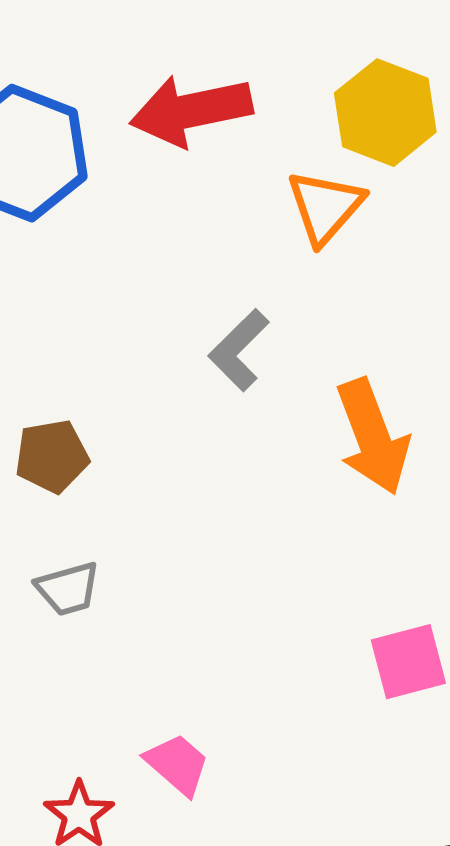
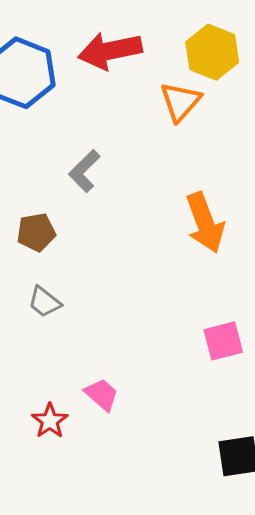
gray L-shape: (239, 350) -> (84, 171), moved
gray trapezoid: (68, 589) -> (44, 302), turned 54

